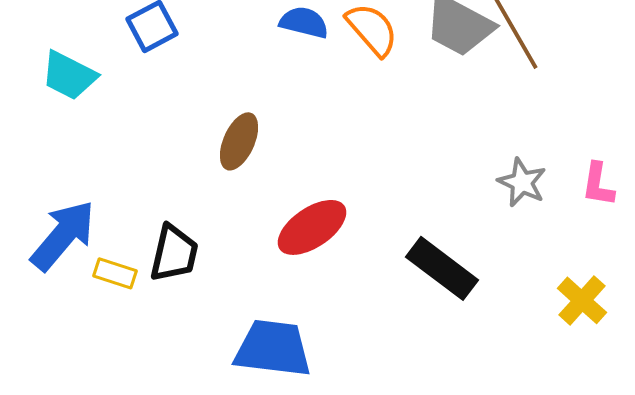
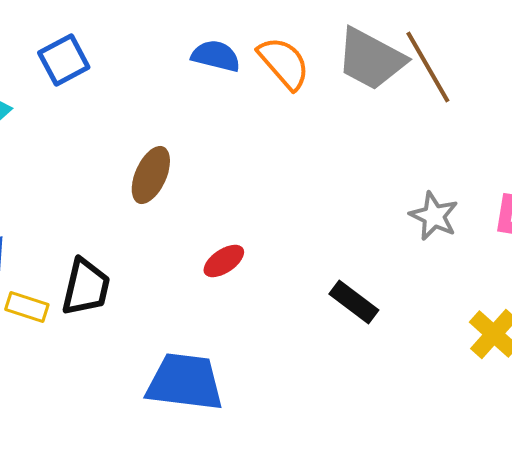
red ellipse: (312, 227) -> (224, 261), size x0.6
black rectangle: (442, 268) -> (354, 302), size x0.7

